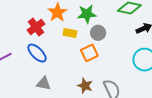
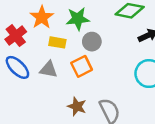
gray triangle: (44, 83) -> (49, 69), moved

